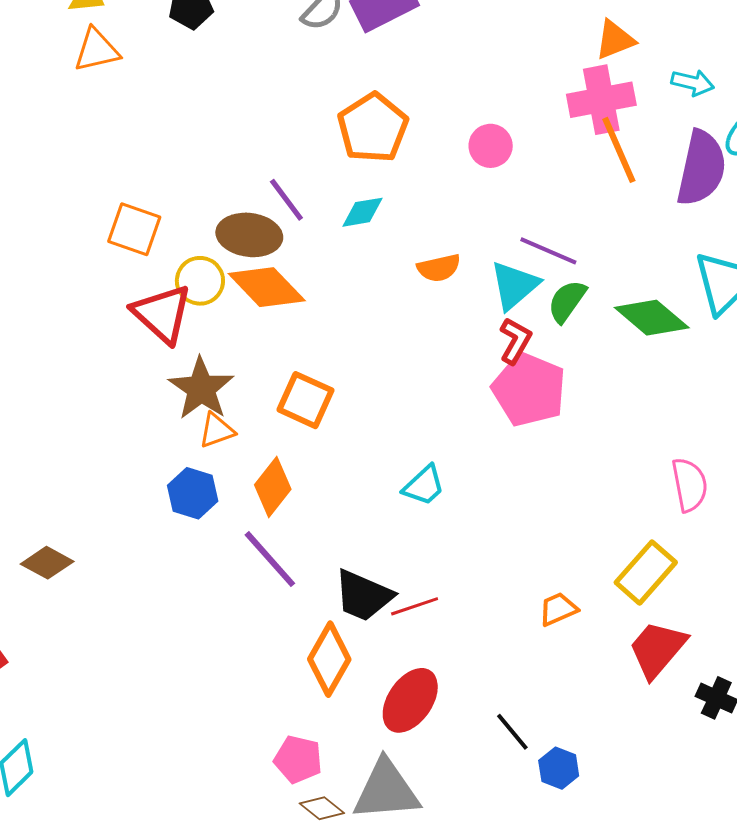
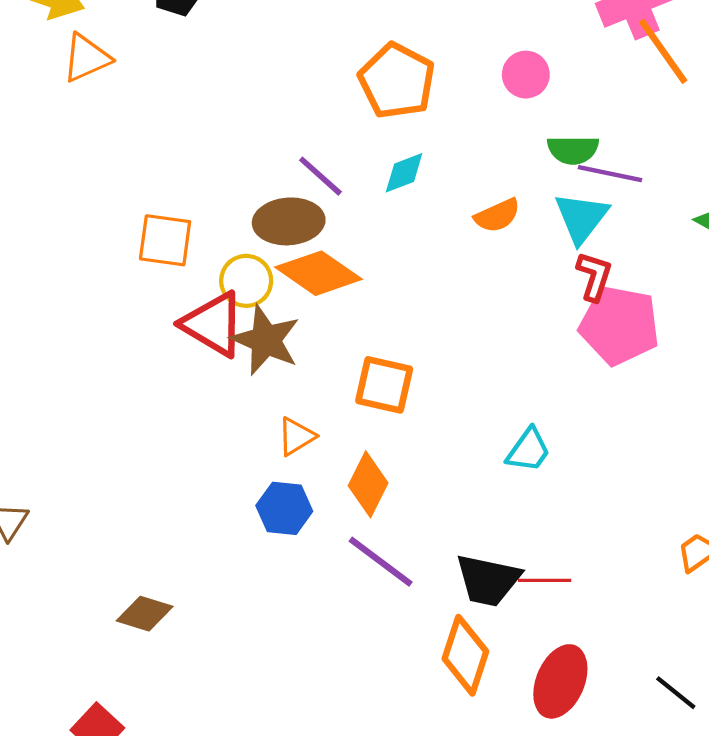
green semicircle: (567, 301) -> (573, 150), moved, turned -114
brown star: (201, 389) -> (266, 340), moved
red line: (415, 606) -> (545, 580), turned 30

